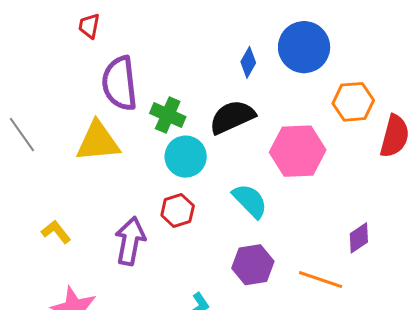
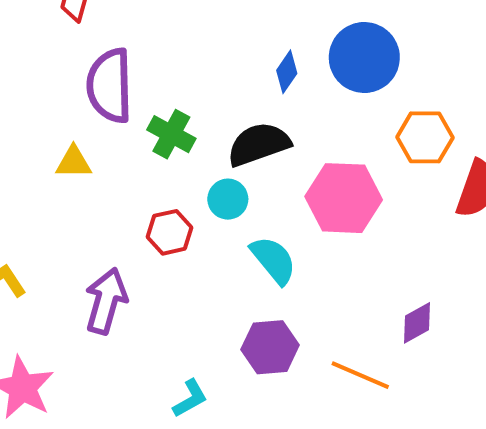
yellow triangle: (98, 142) -> (74, 162), size x0.6
cyan circle: (186, 157) -> (228, 199), moved, size x0.7
red hexagon: (178, 210) -> (170, 232), moved

